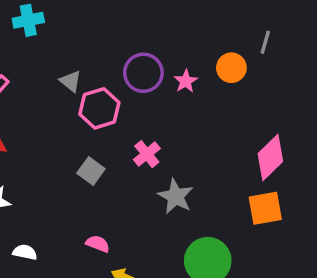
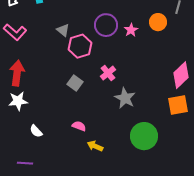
white semicircle: (25, 252) -> (36, 131), turned -144

